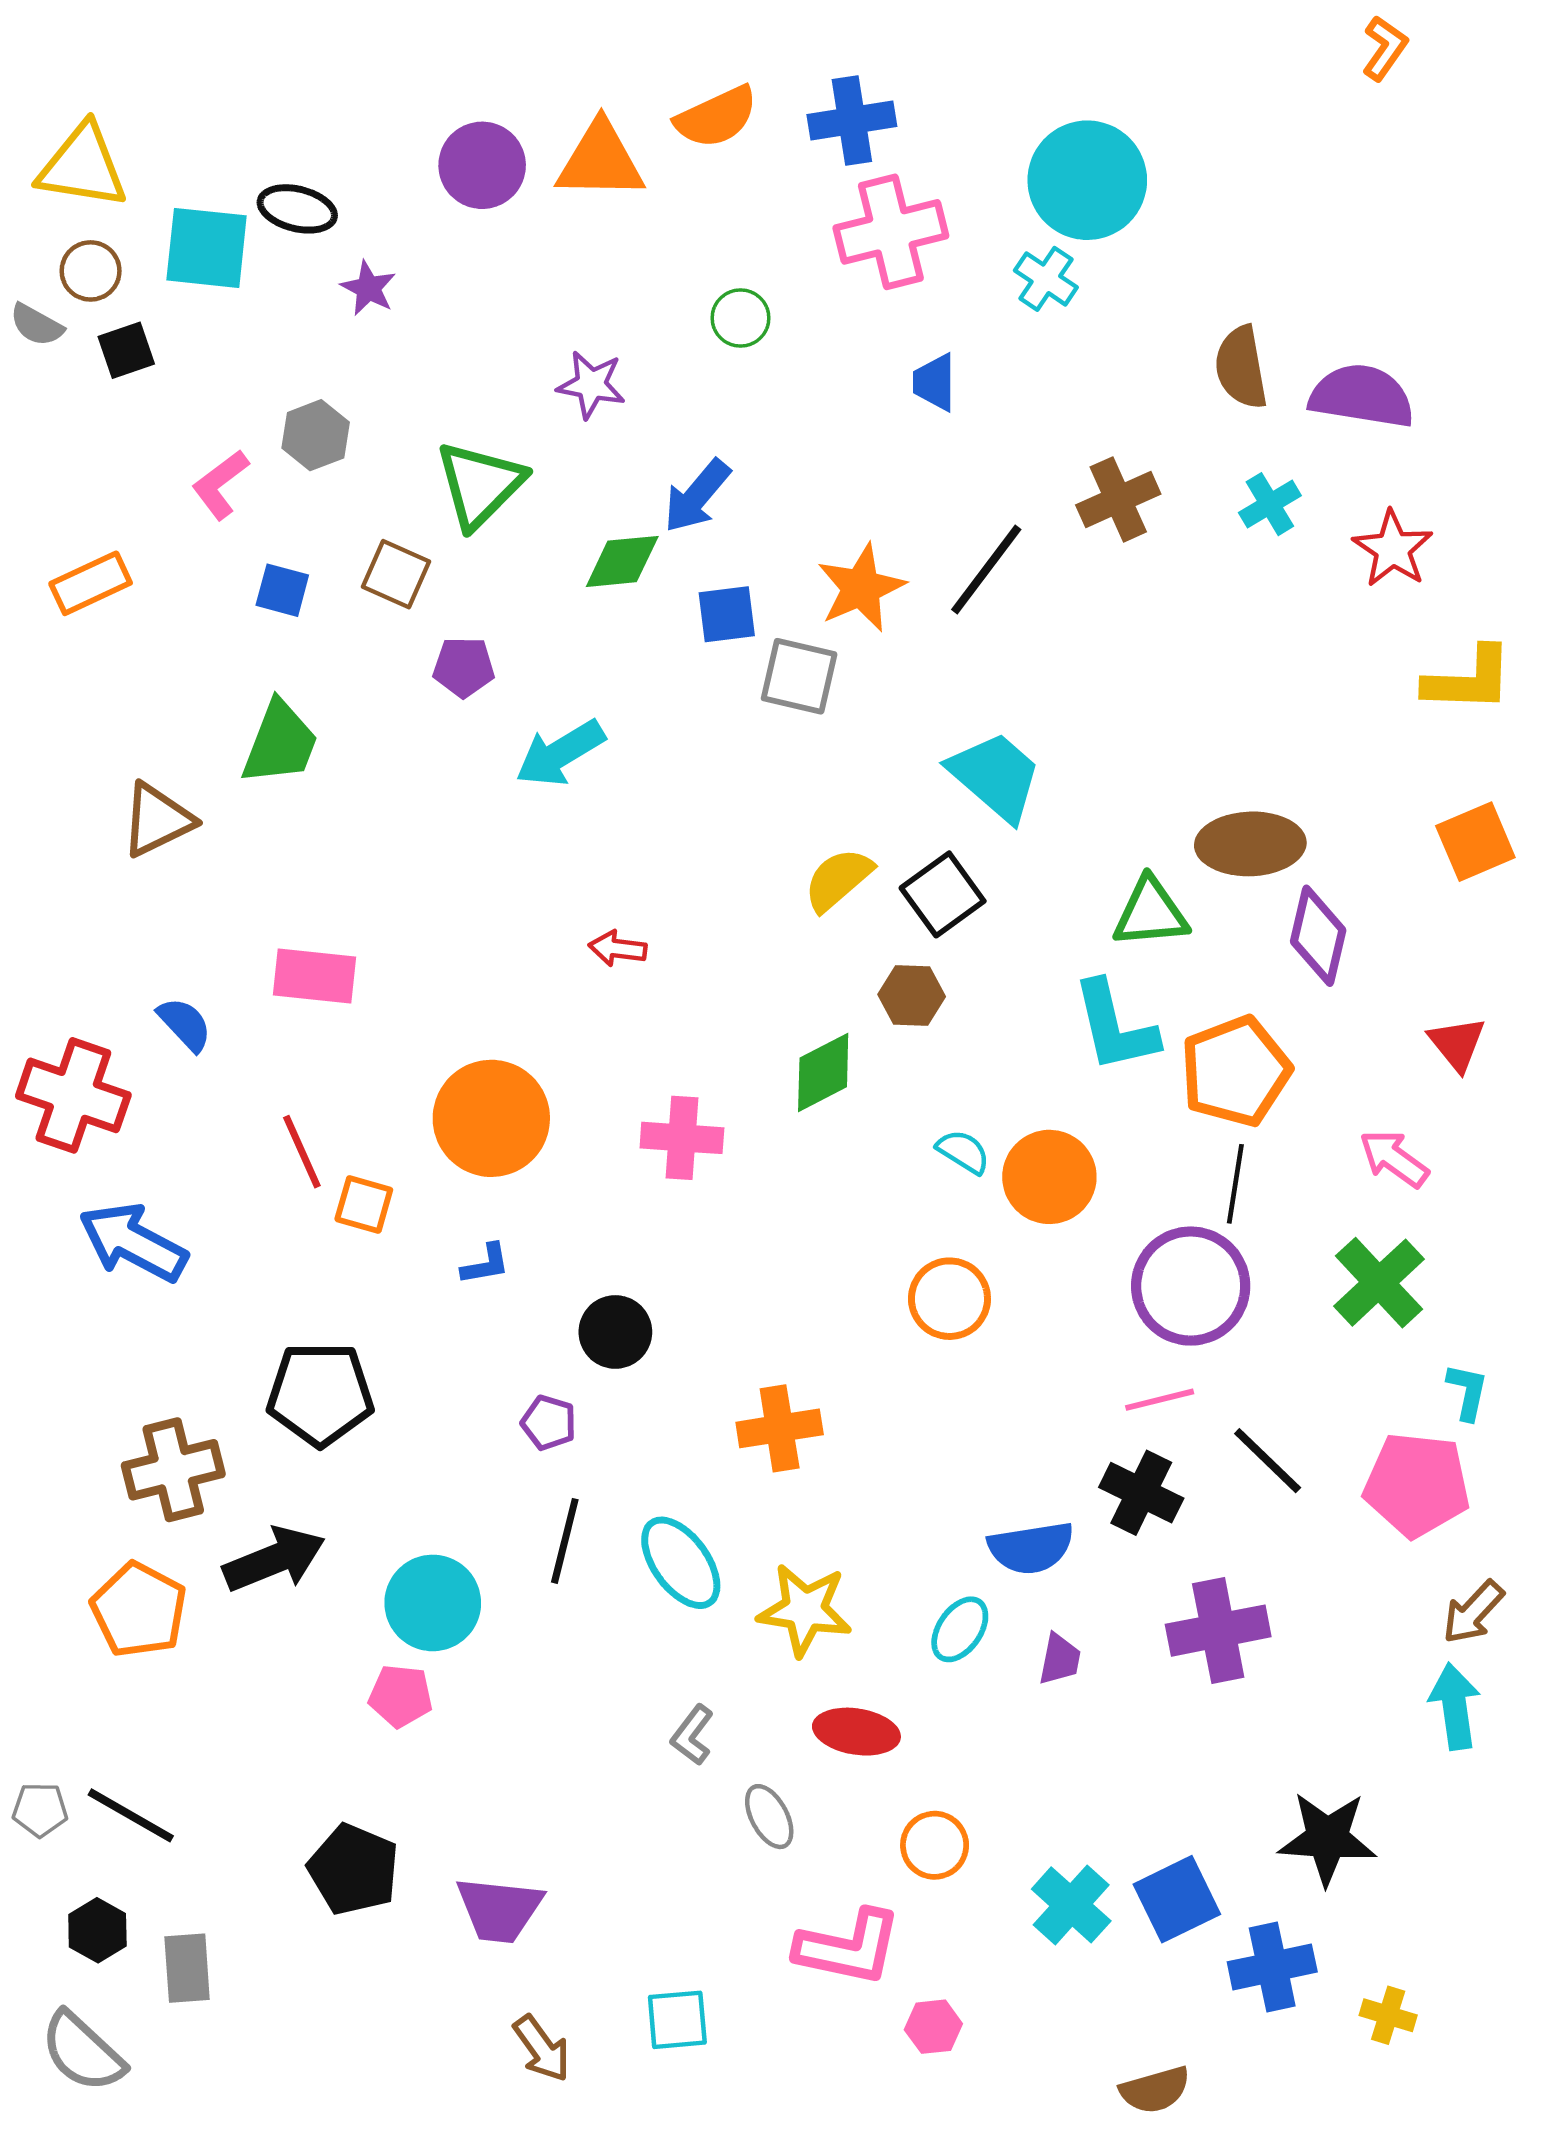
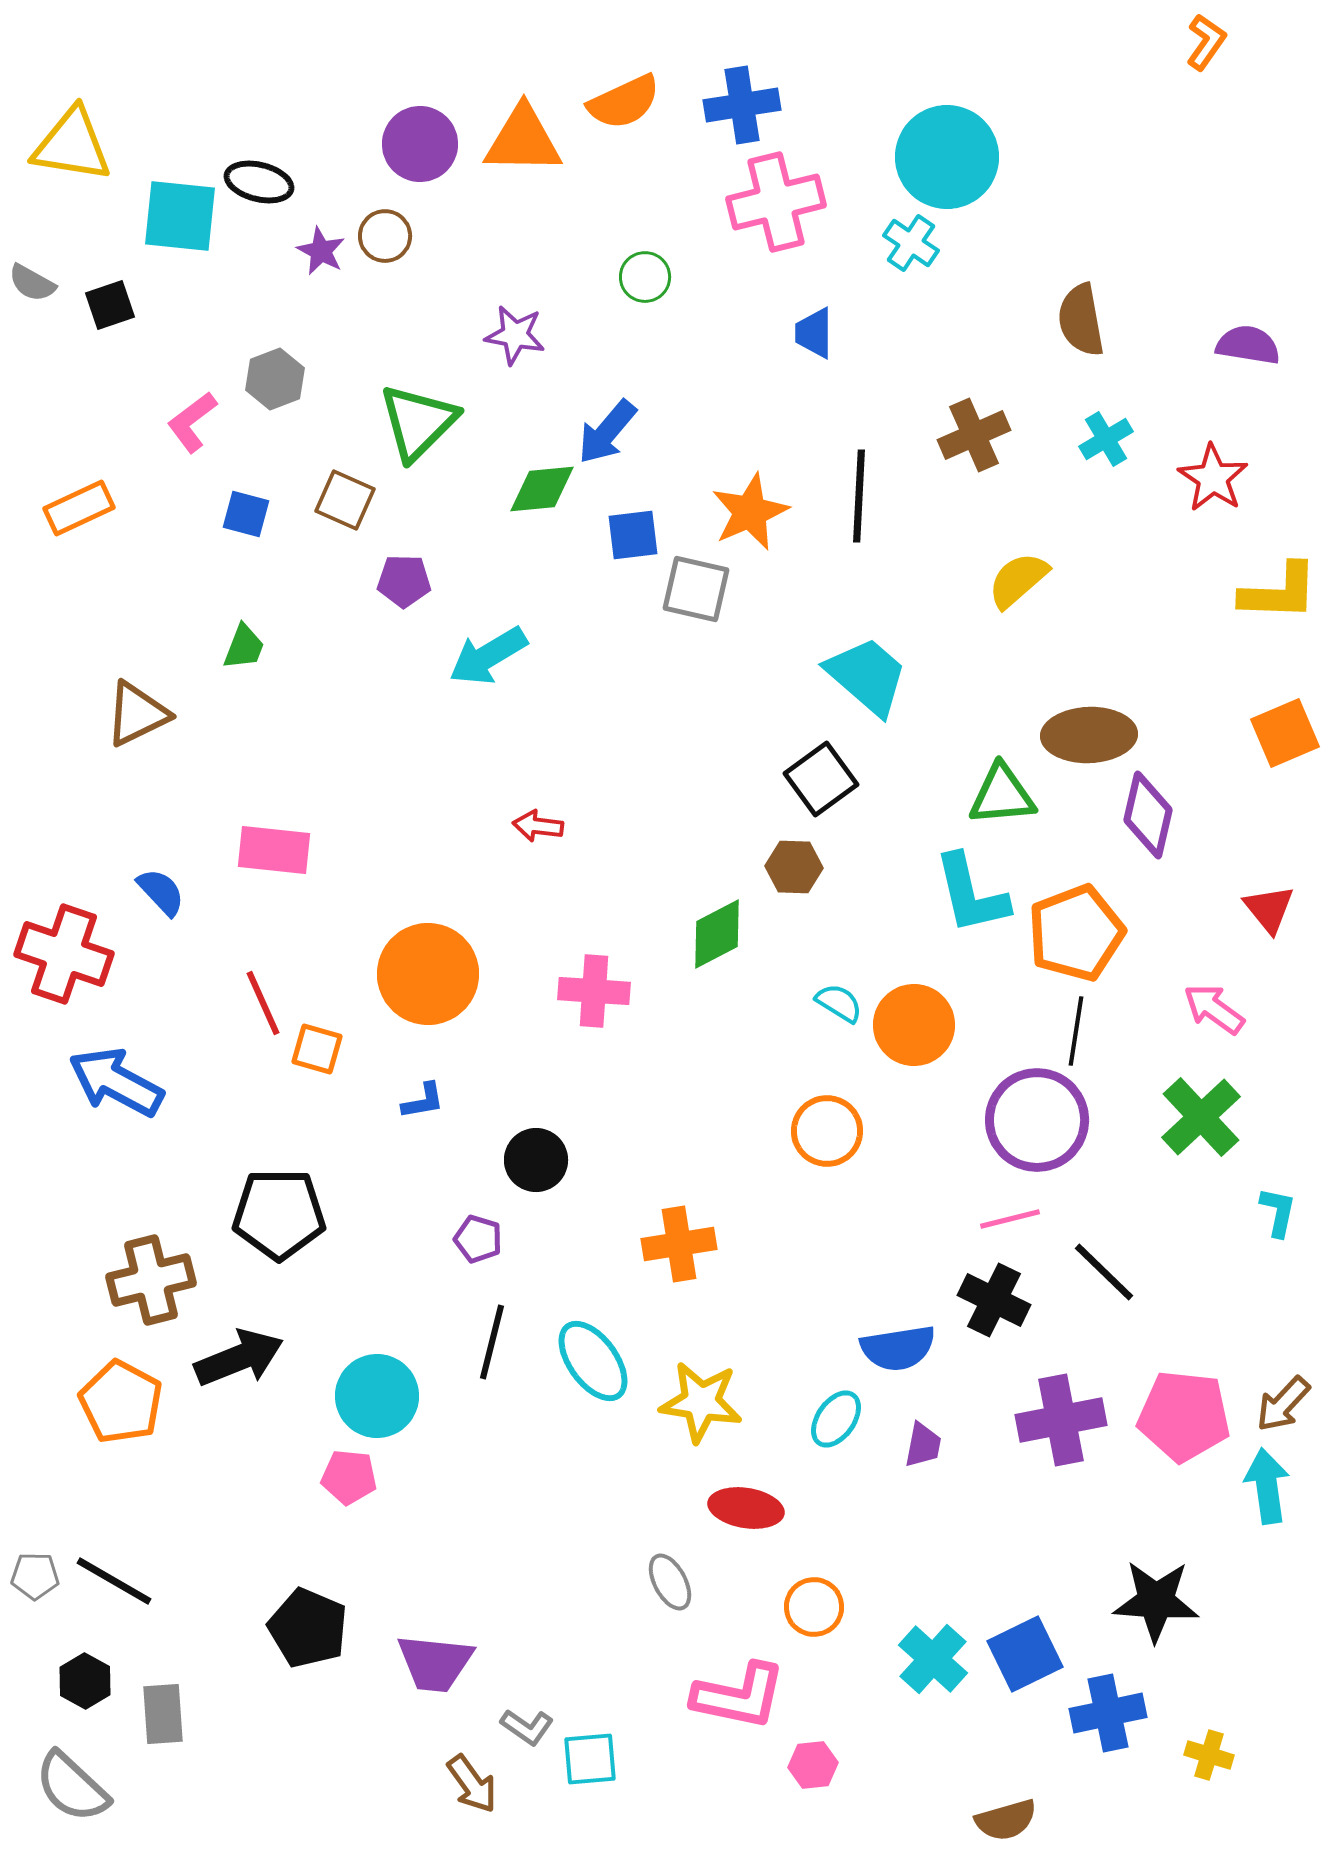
brown circle: (91, 271) -> (385, 236), moved
purple semicircle: (1362, 396) -> (1248, 345), moved, size x0.7
black line: (986, 569) -> (859, 496), turned -34
green trapezoid: (280, 743) -> (244, 647), size x0.6
yellow semicircle: (838, 880) -> (1018, 580), moved
pink pentagon: (1417, 1485) -> (1184, 1416), moved
gray L-shape: (692, 1735) -> (527, 1727), moved, turned -92

